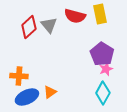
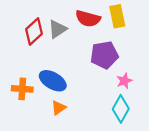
gray triangle: (49, 25) -> (57, 29), turned 36
purple pentagon: (102, 54) -> (104, 55), moved, turned 30
blue ellipse: (27, 97) -> (53, 81), moved, turned 55

